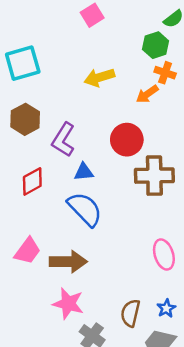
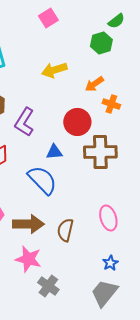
orange cross: (165, 73) -> (111, 104), moved
blue triangle: (84, 172) -> (54, 152), moved
brown semicircle: (130, 313) -> (65, 230), moved

